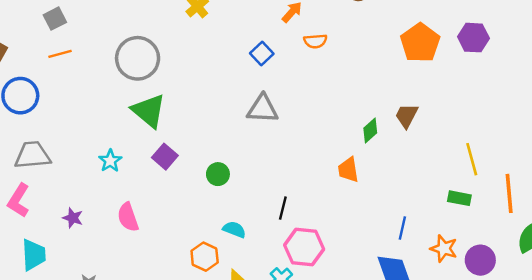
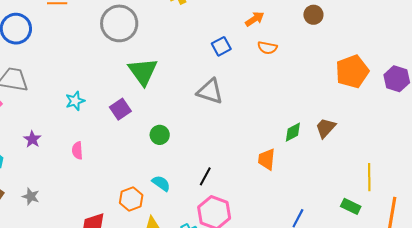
green triangle: (149, 111) -> (143, 72), moved
pink semicircle: (128, 217) -> (77, 151), size x0.7

